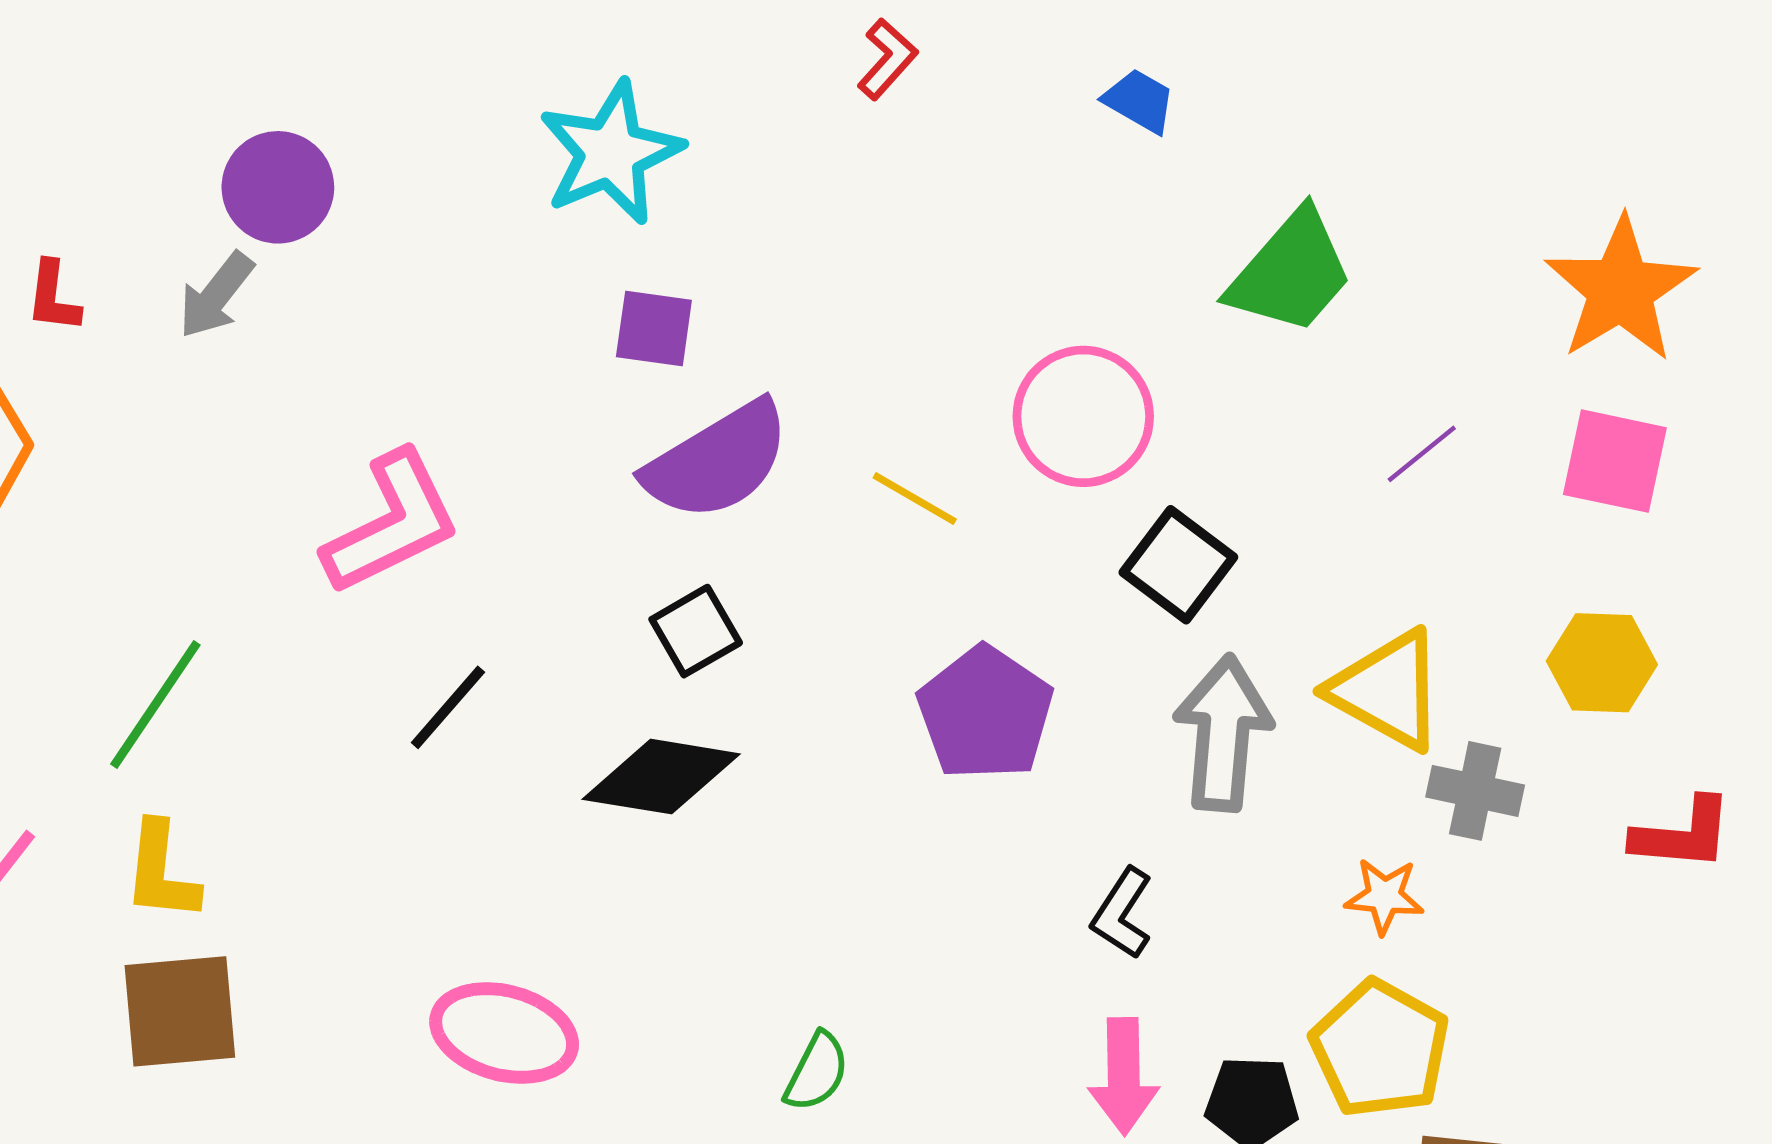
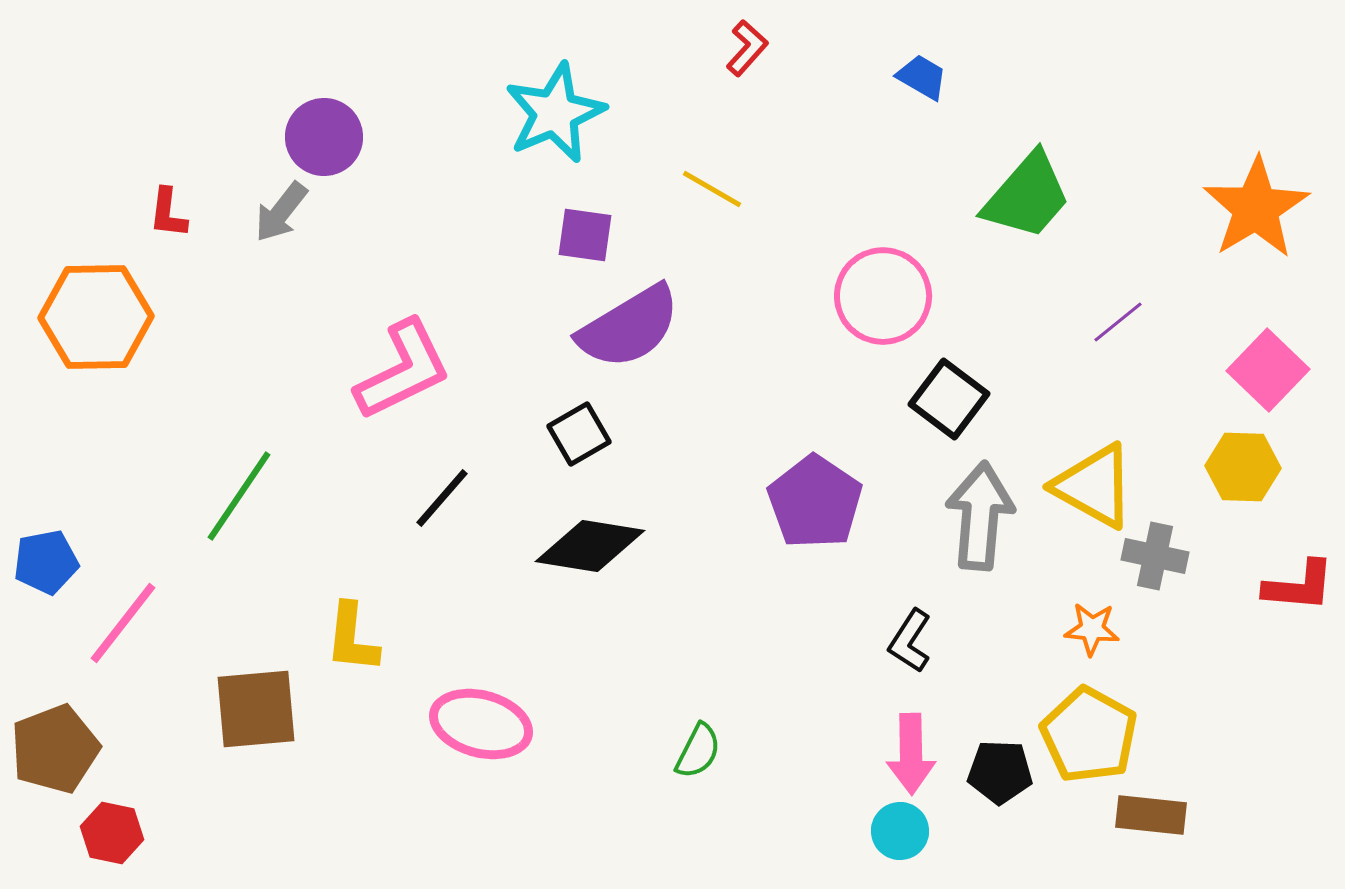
pink square: (1615, 461) -> (1268, 370), moved, turned 32
yellow line: (915, 498) -> (712, 189), moved
black square: (696, 631) -> (579, 434), moved
yellow L-shape: (161, 872) -> (352, 638), moved

